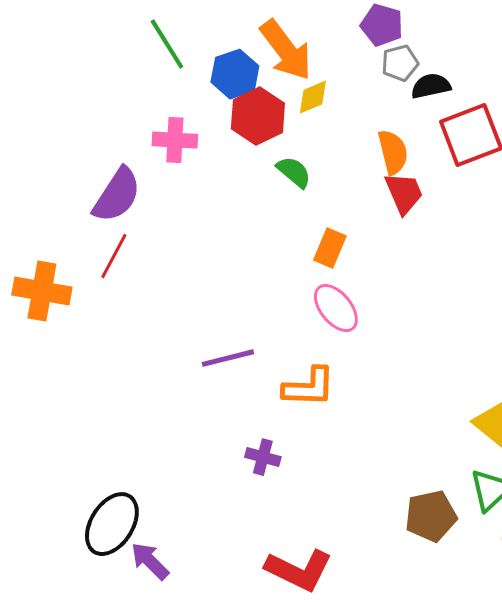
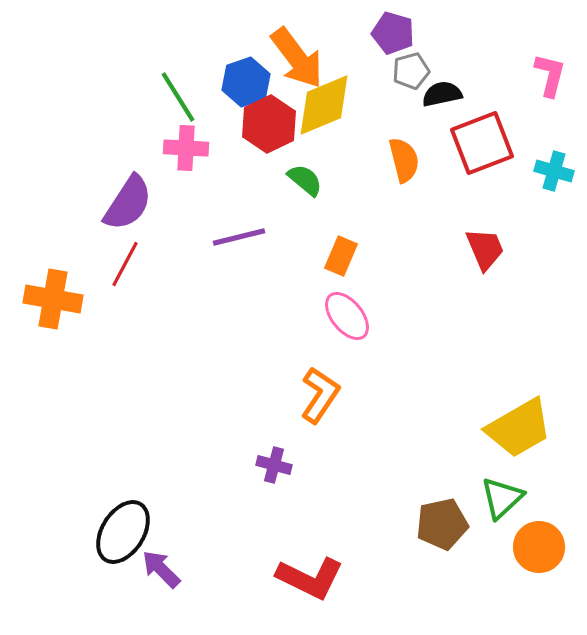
green line: (167, 44) -> (178, 97), moved
yellow diamond: (313, 97) -> (324, 105), size x1.8
red trapezoid: (404, 193) -> (485, 249), moved
purple line: (228, 358) -> (239, 237), moved
orange L-shape: (309, 387) -> (320, 395), turned -58

